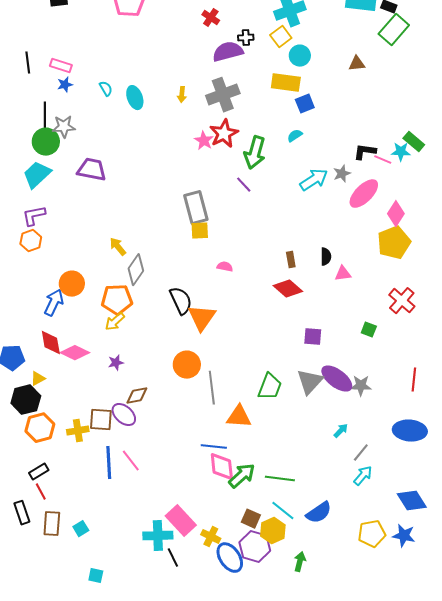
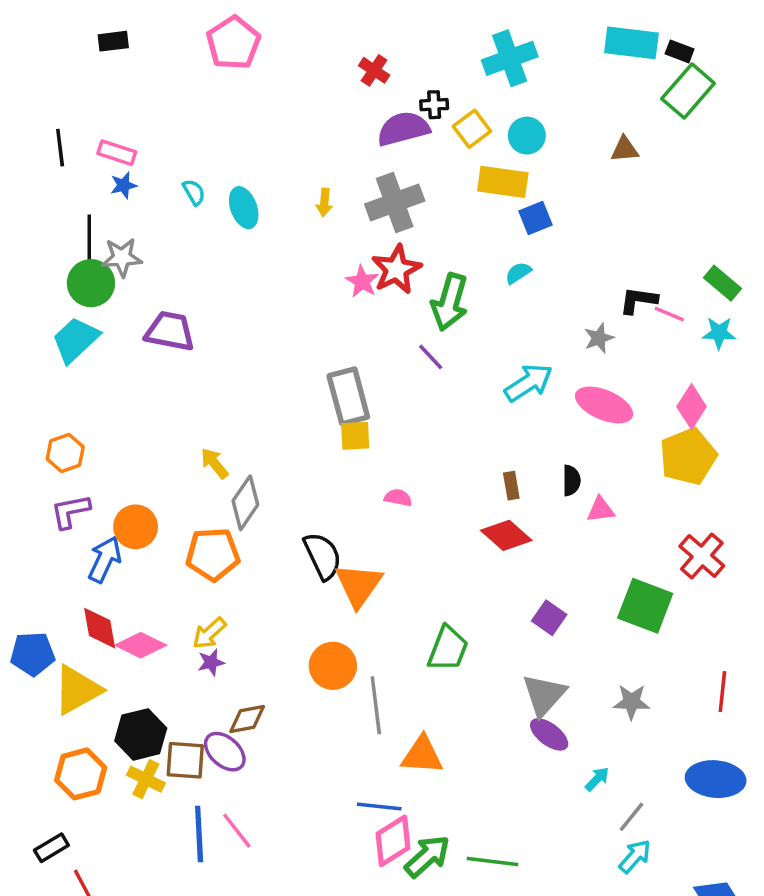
yellow square: (281, 37) -> (472, 129), moved
cyan star: (401, 152) -> (719, 333), moved
cyan arrow: (314, 180) -> (529, 383), moved
pink ellipse: (364, 194) -> (604, 405), moved, turned 68
purple L-shape: (34, 216) -> (70, 511), moved
yellow arrow: (115, 322) -> (209, 633), moved
green square: (369, 330) -> (645, 606), size x2.0
purple square: (313, 337) -> (549, 618), turned 30
yellow triangle: (38, 379) -> (77, 690), size x2.0
purple ellipse: (337, 379) -> (549, 734), moved, size x0.7
green trapezoid: (270, 387) -> (448, 649), moved
black hexagon: (26, 400) -> (141, 734), moved
yellow cross: (78, 431) -> (146, 779), turned 35
pink diamond: (222, 467) -> (393, 841), turned 64
black rectangle: (39, 472) -> (51, 848), moved

